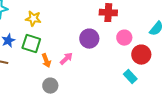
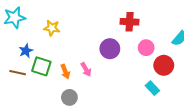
green square: (31, 44) -> (41, 66), moved
pink arrow: (66, 59) -> (86, 69), turned 104

